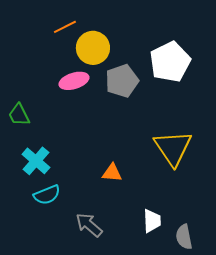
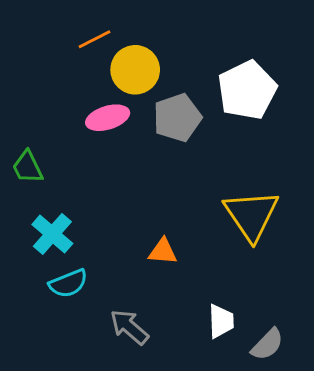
gray semicircle: (184, 237) -> (267, 344), turned -125

